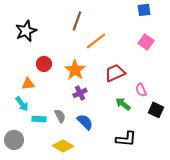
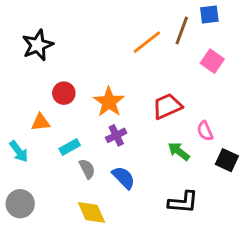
brown line: (77, 21) -> (182, 31), moved
orange line: (96, 41) -> (147, 42), moved
cyan arrow: (22, 104) -> (19, 151), moved
cyan rectangle: (39, 119) -> (70, 147), moved, turned -32
yellow diamond: (63, 146) -> (91, 212), turned 35

